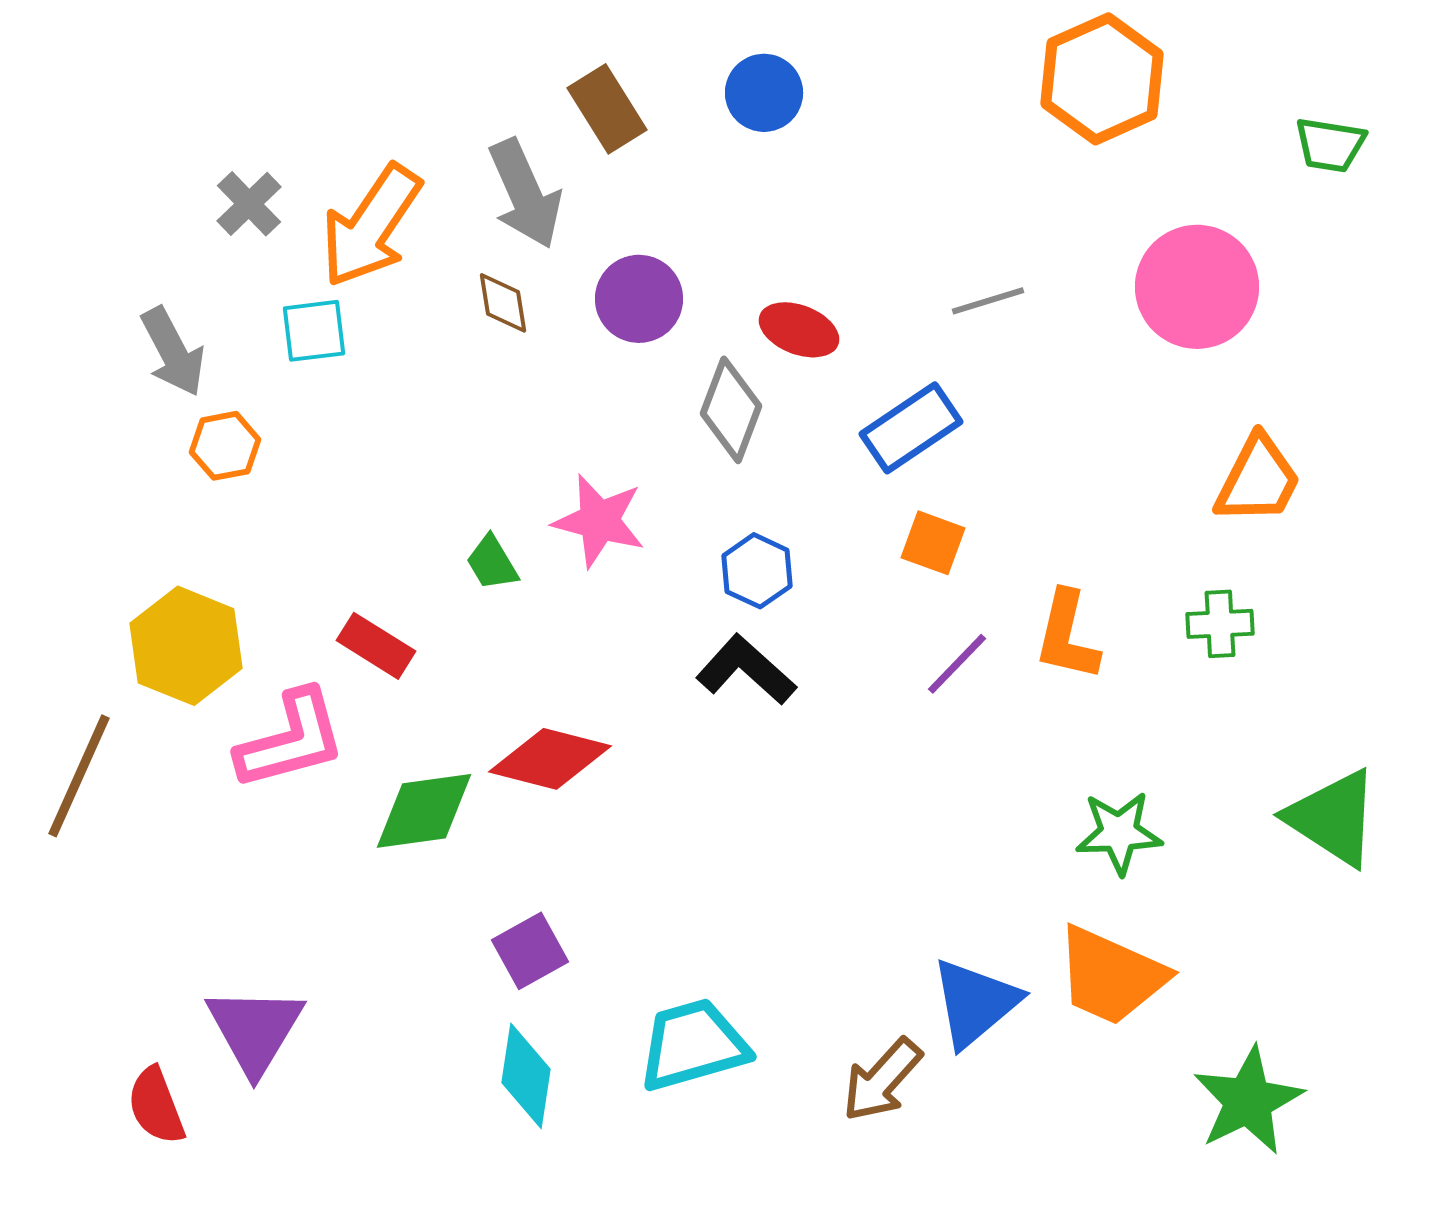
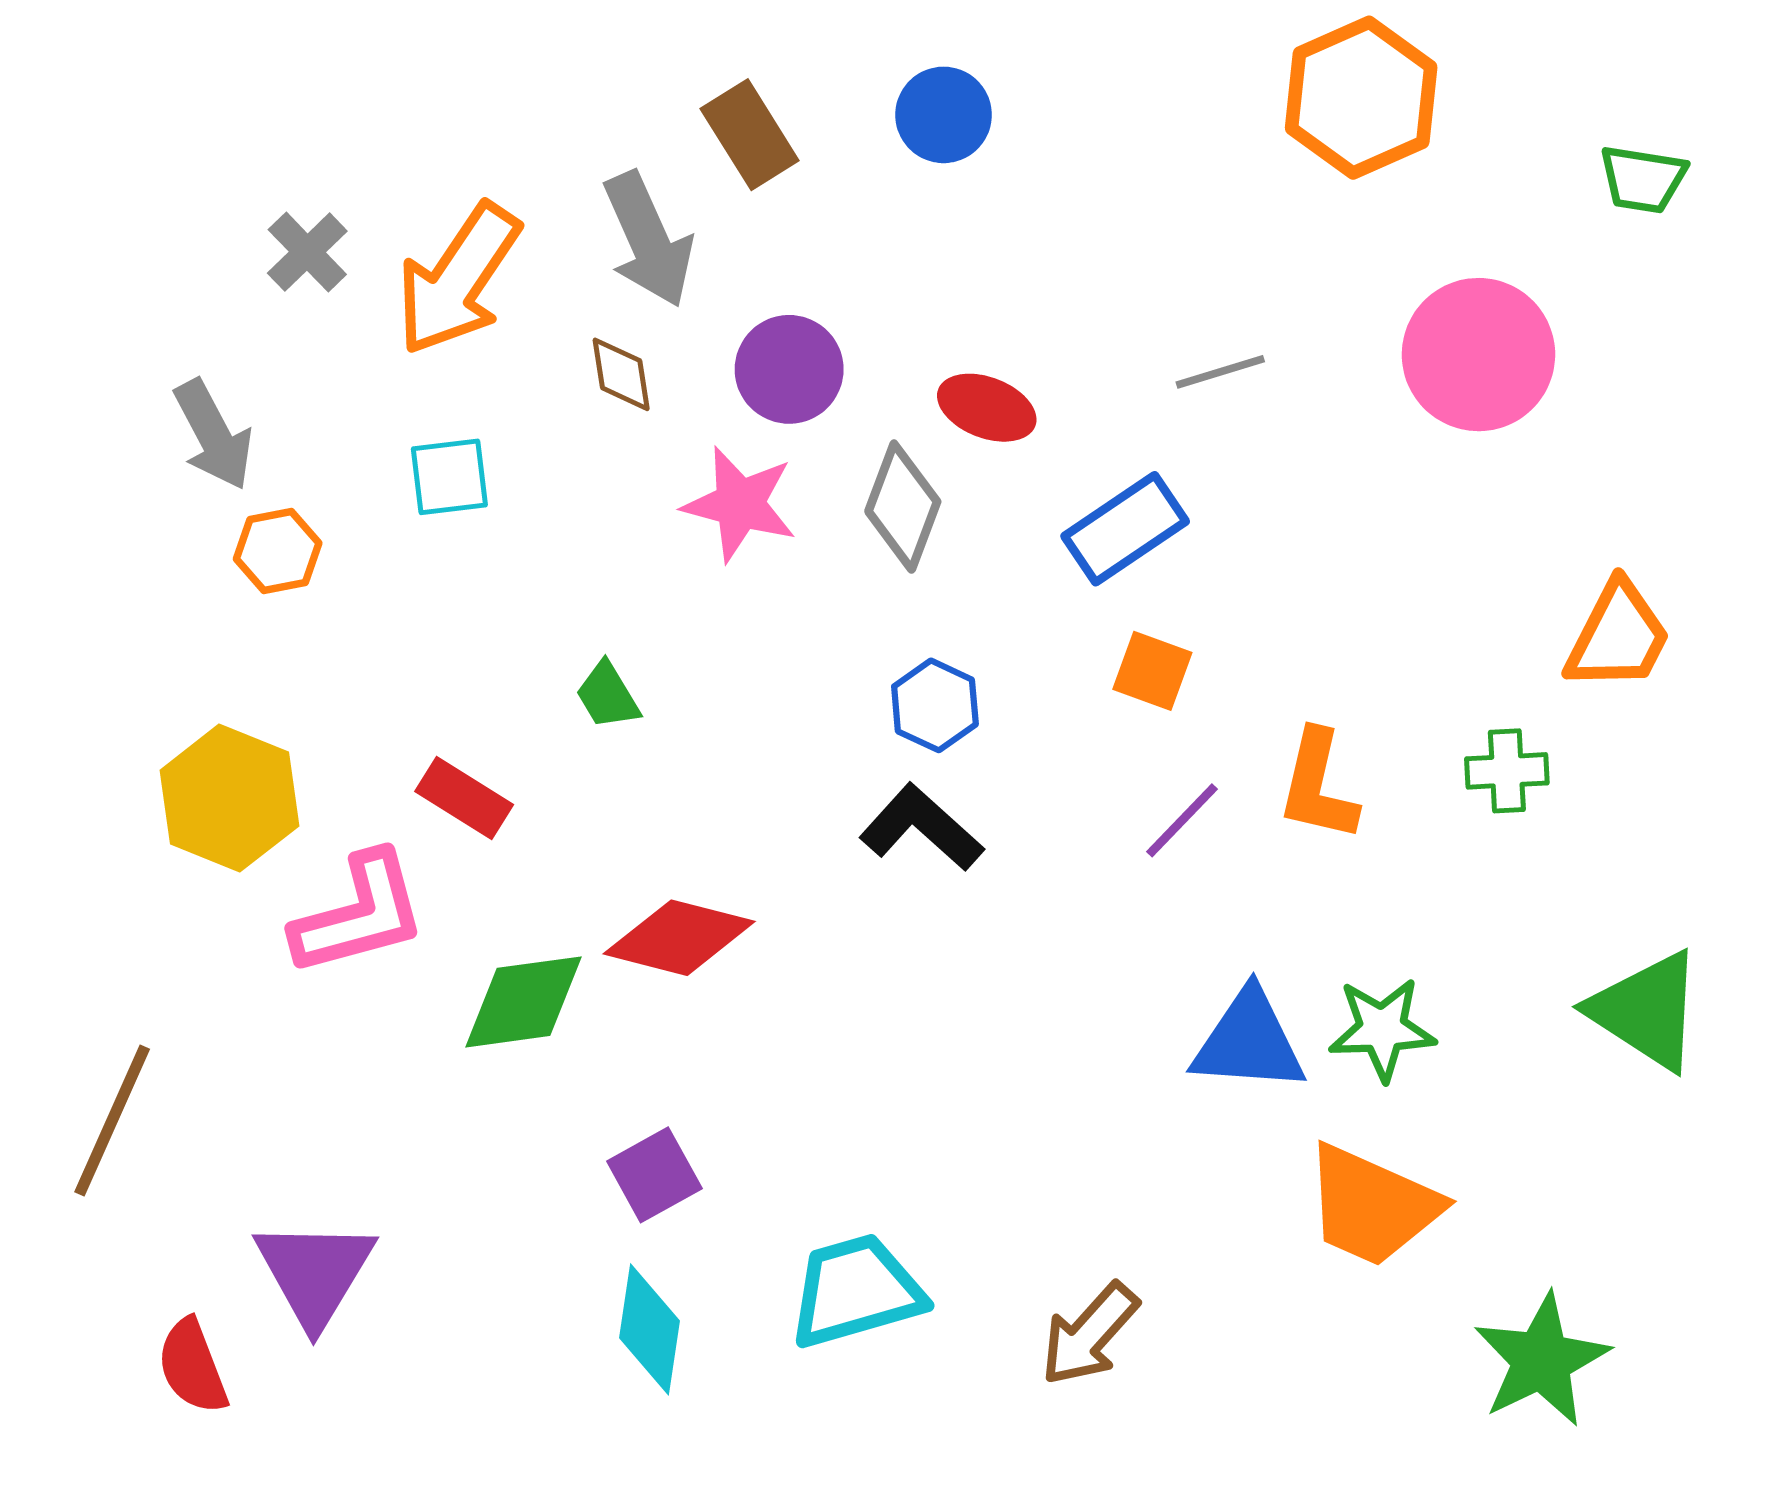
cyan square: (314, 331) -> (449, 477), moved
orange trapezoid: (1258, 480) -> (1618, 636), moved
pink star: (599, 521) -> (740, 504), moved
brown line: (79, 776) -> (112, 1121), moved
blue triangle: (975, 1003) -> (1249, 1041), moved, turned 44

